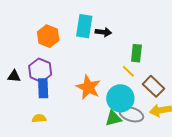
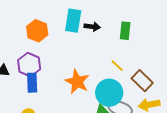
green rectangle: (136, 53) -> (125, 31), moved

